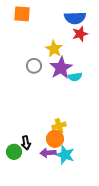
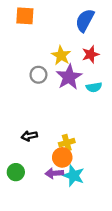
blue semicircle: (75, 18) -> (85, 20), turned 120
red star: (80, 34) -> (91, 54), moved
cyan semicircle: (75, 77) -> (94, 87), moved
black arrow: (26, 143) -> (29, 136), moved, turned 88

